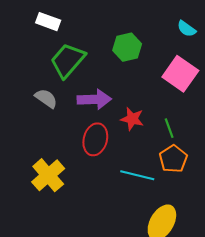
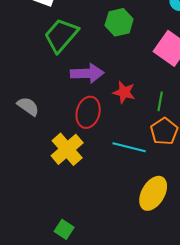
gray semicircle: (46, 98) -> (28, 106), moved
green line: (169, 128) -> (160, 101), turned 30
yellow cross: (48, 175) -> (67, 149), moved

